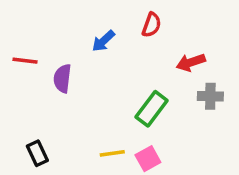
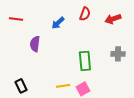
red line: (25, 61) -> (16, 19), moved
red arrow: (191, 62) -> (113, 19), moved
green rectangle: (152, 109) -> (85, 61), turned -42

